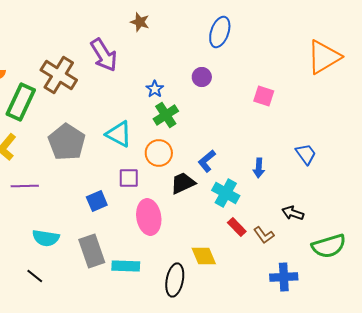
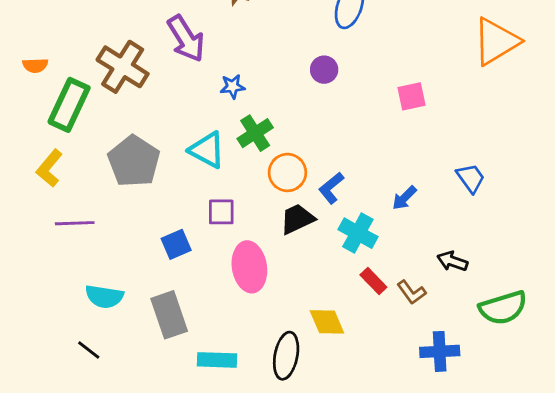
blue star: (155, 89) -> (233, 87), moved, turned 30
pink square: (264, 96) -> (411, 96), turned -30
green cross: (166, 115) -> (255, 133), moved
orange circle: (159, 153) -> (287, 172), moved
blue arrow: (259, 168) -> (404, 198), turned 42
cyan rectangle: (126, 266) -> (217, 360), moved

